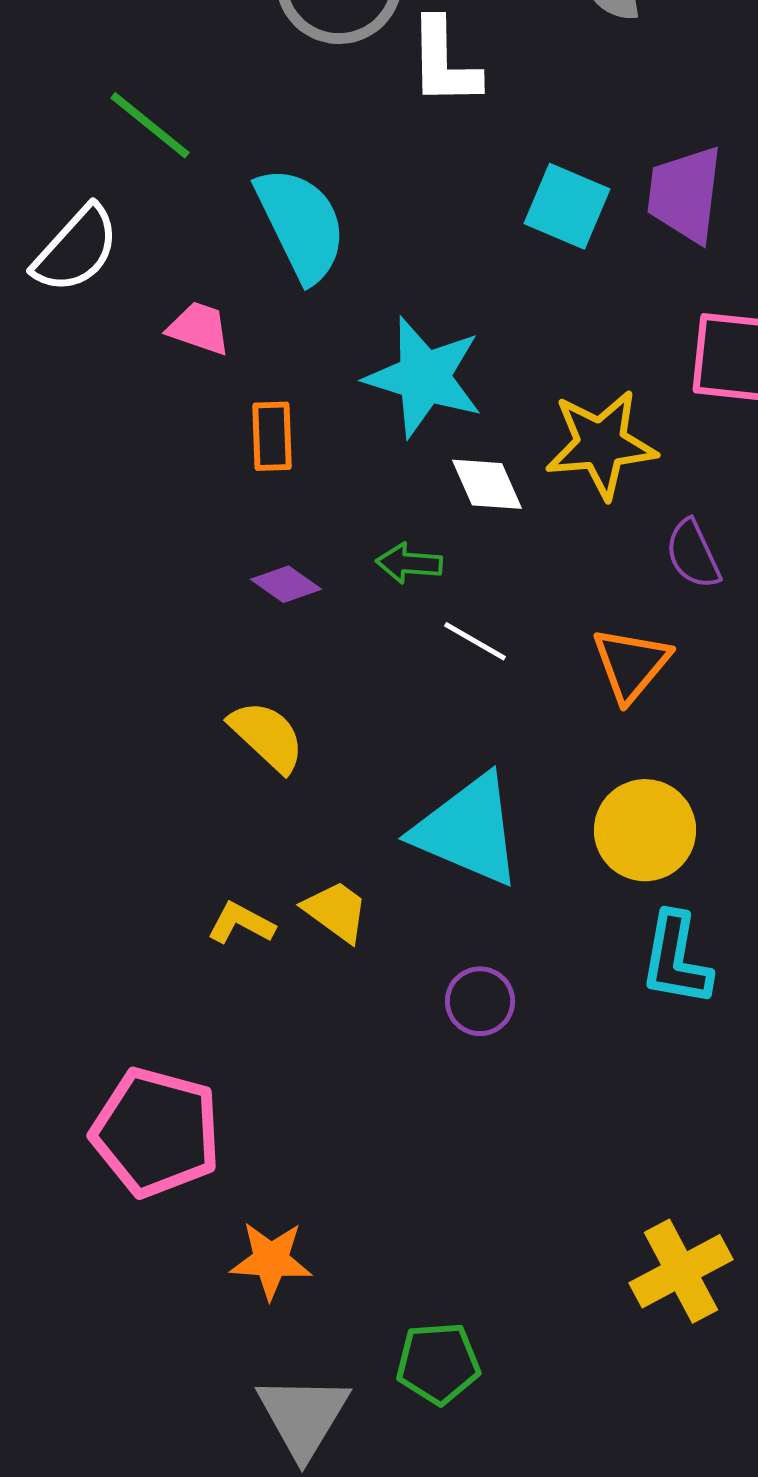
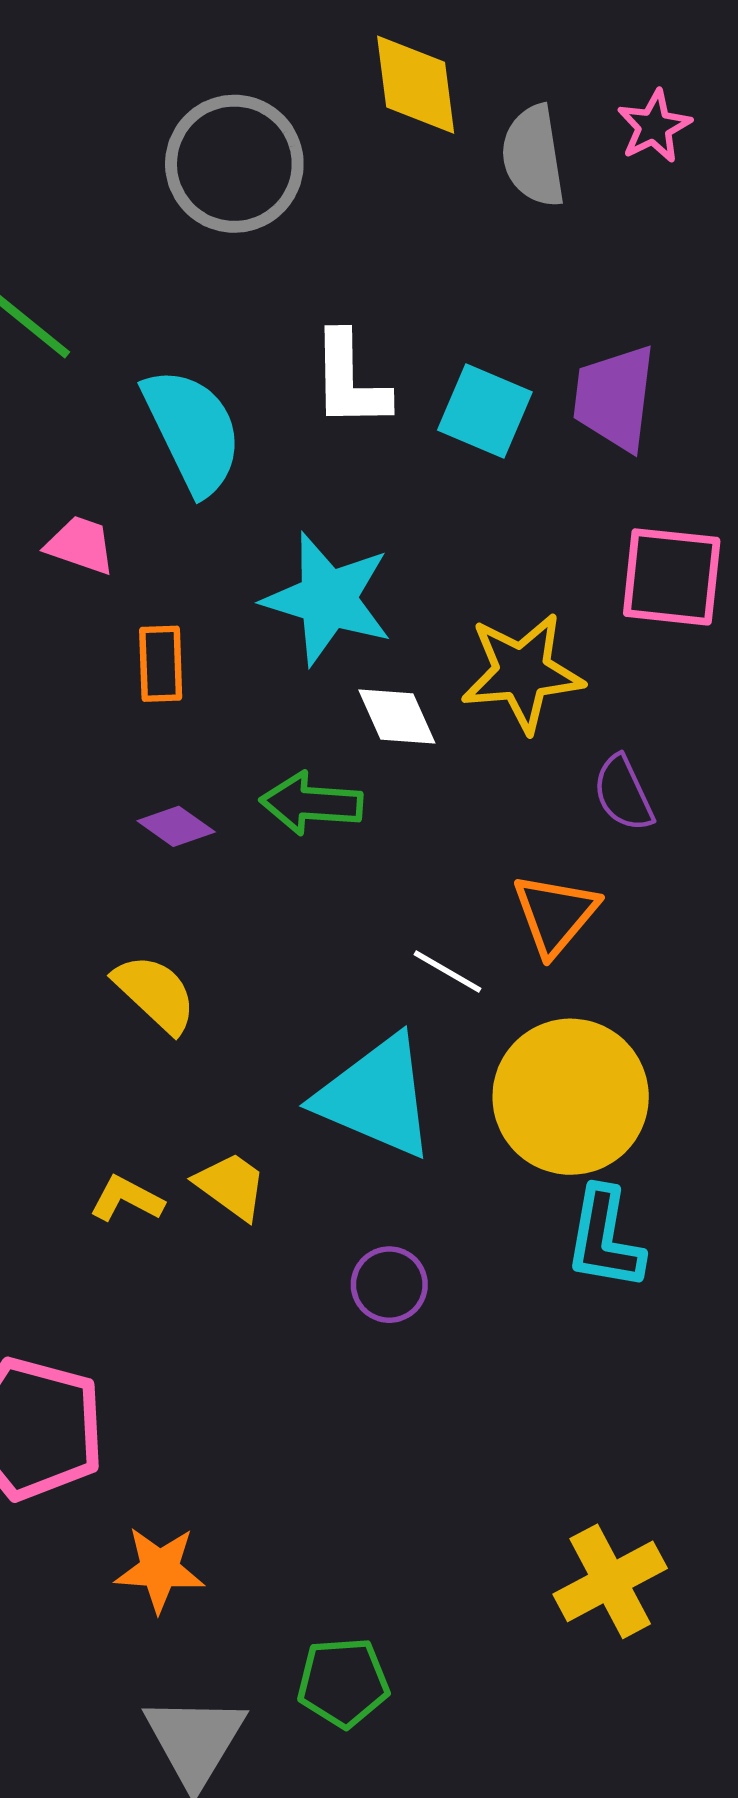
white L-shape: (444, 62) -> (350, 380), moved
green arrow: (409, 563) -> (311, 803), size x1.4
white line: (475, 641) -> (448, 971), moved
yellow circle: (645, 830) -> (571, 1097), size x1.4

